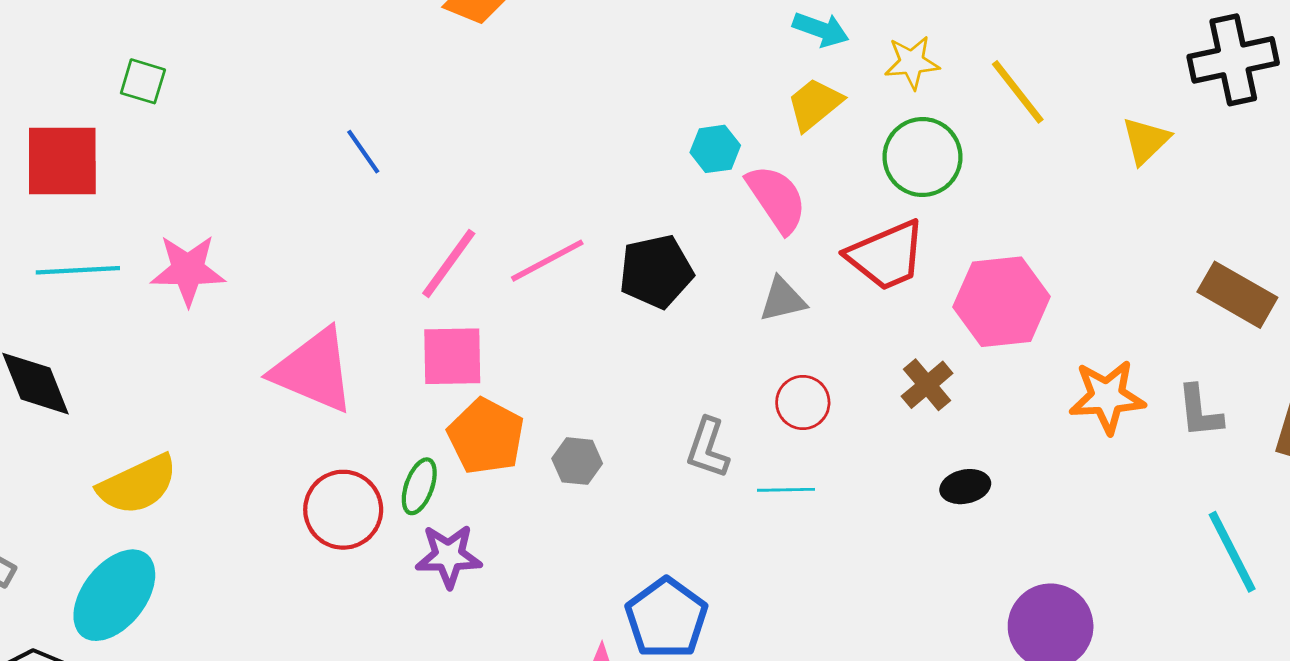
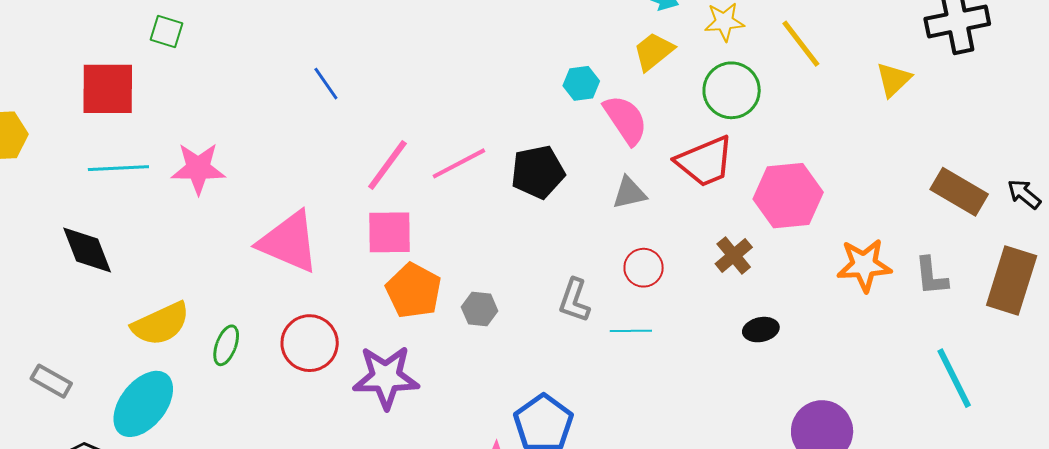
green ellipse: (419, 486) -> (226, 345), moved
purple star: (449, 556) -> (386, 377), size x1.4

